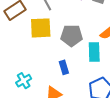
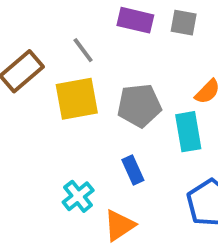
cyan cross: (24, 81) -> (78, 196), moved

